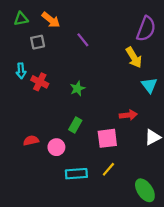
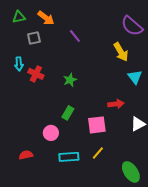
purple semicircle: (146, 29) -> (132, 26), turned 110
red semicircle: (31, 140) -> (26, 155), moved

